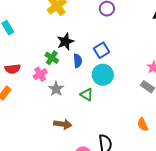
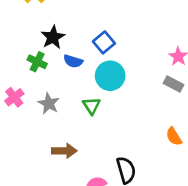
blue semicircle: (78, 61) -> (73, 61), turned 120
pink cross: (40, 74) -> (14, 97), moved
green triangle: (87, 94) -> (92, 106), turned 32

